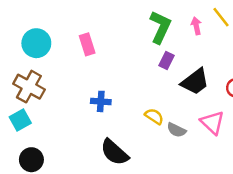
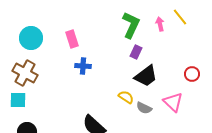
black trapezoid: (195, 82) -> (146, 76), moved
blue cross: (101, 101) -> (83, 66), moved
cyan square: (20, 120) -> (18, 100), turned 30

